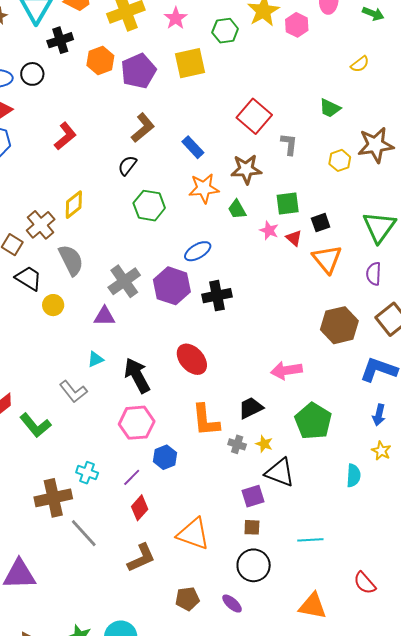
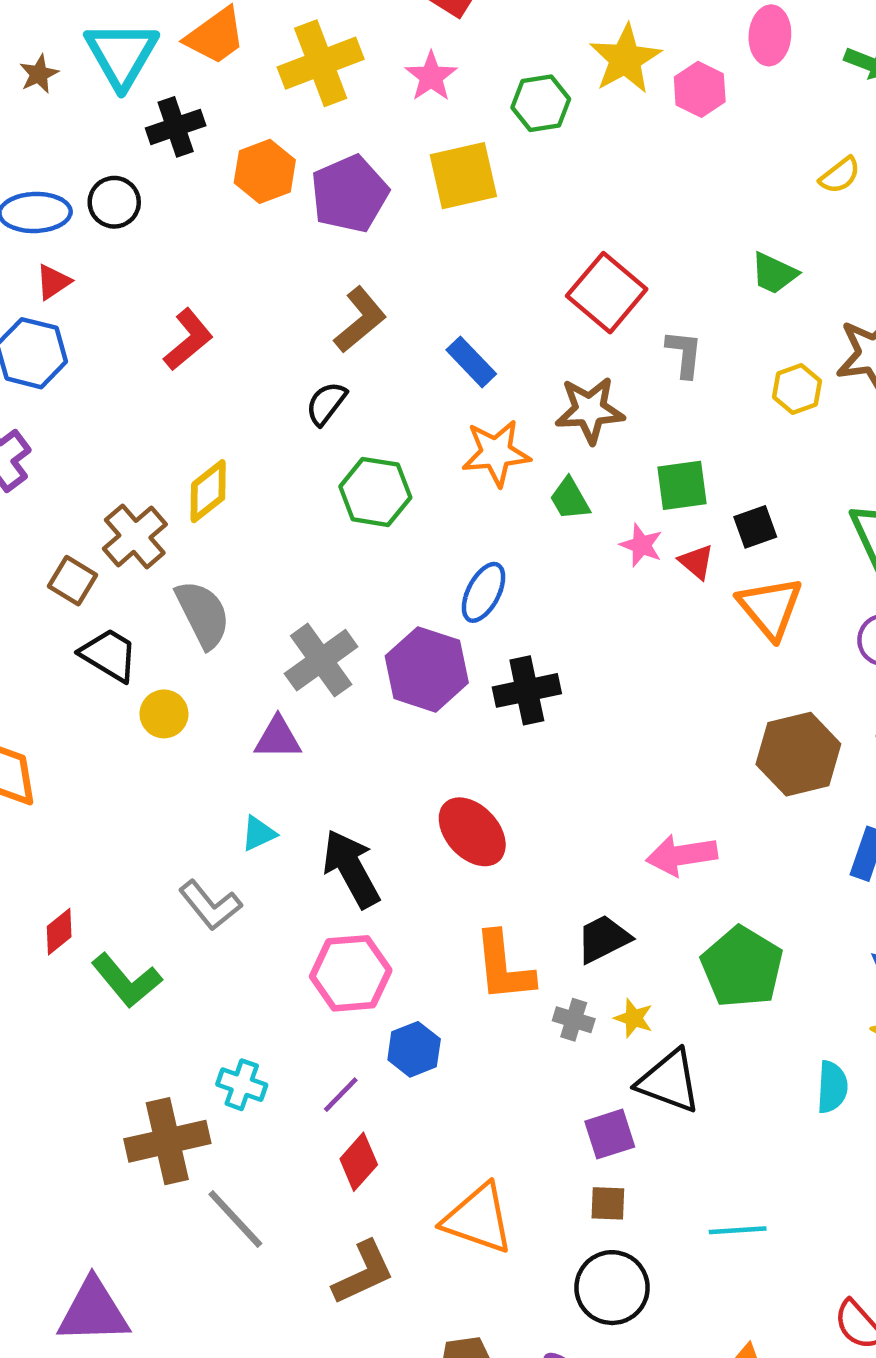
blue ellipse: (198, 251) -> (483, 592), turned -32

